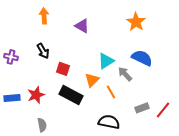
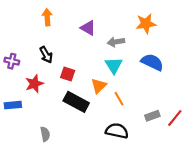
orange star: (136, 22) -> (146, 24), turned 30
cyan triangle: (106, 61) -> (114, 65), turned -30
gray arrow: (125, 74) -> (116, 42), moved, turned -56
red star: (36, 95) -> (34, 84), moved

